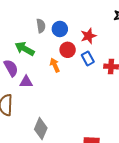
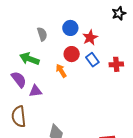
blue circle: (60, 29) -> (70, 28), moved

